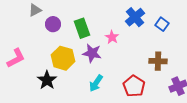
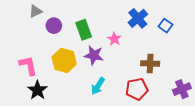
pink L-shape: (16, 58) -> (28, 66), moved, turned -75
brown cross: (158, 61) -> (150, 63), moved
black star: (47, 80) -> (37, 90), moved
red pentagon: (134, 86) -> (137, 89), turned 30

